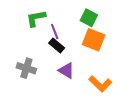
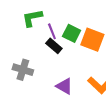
green square: (89, 18) -> (72, 33), moved
purple triangle: (66, 71) -> (64, 86), moved

